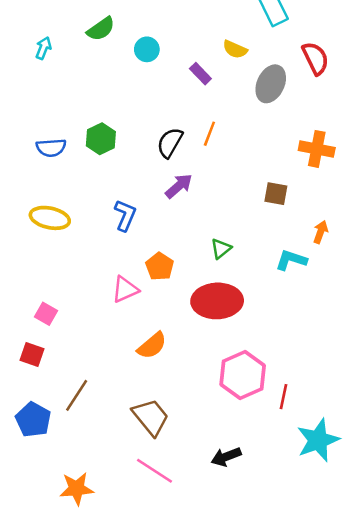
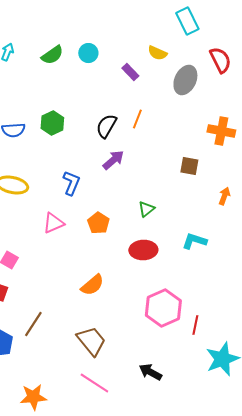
green semicircle: (101, 29) -> (52, 55), moved
cyan L-shape: (291, 260) -> (194, 241), moved
pink triangle: (125, 289) -> (53, 223), moved
red ellipse: (217, 301) -> (143, 250), size x0.7
black arrow: (226, 457) -> (150, 372), turned 50

